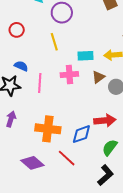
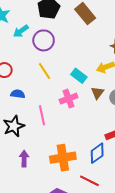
cyan rectangle: (85, 56) -> (79, 76), turned 56
blue semicircle: (21, 66) -> (18, 94), moved

